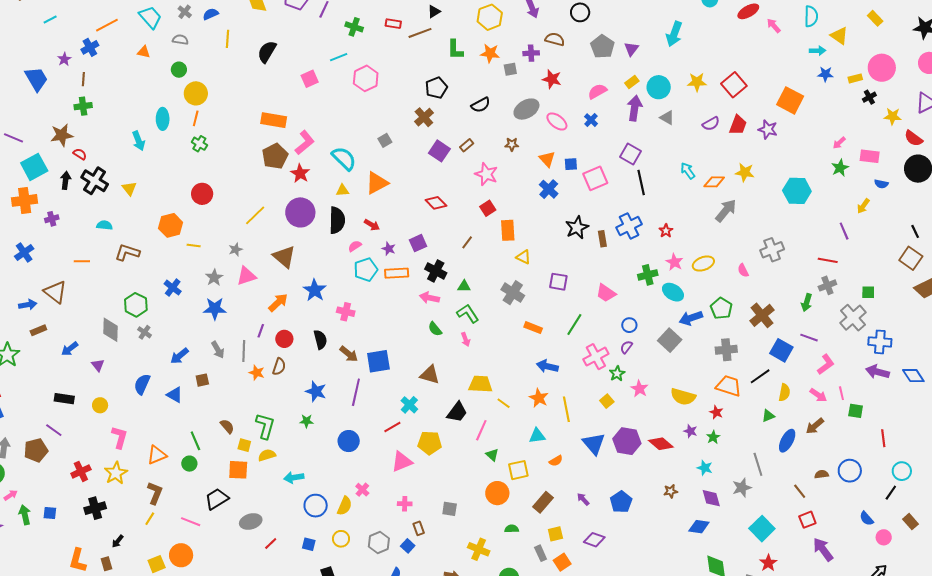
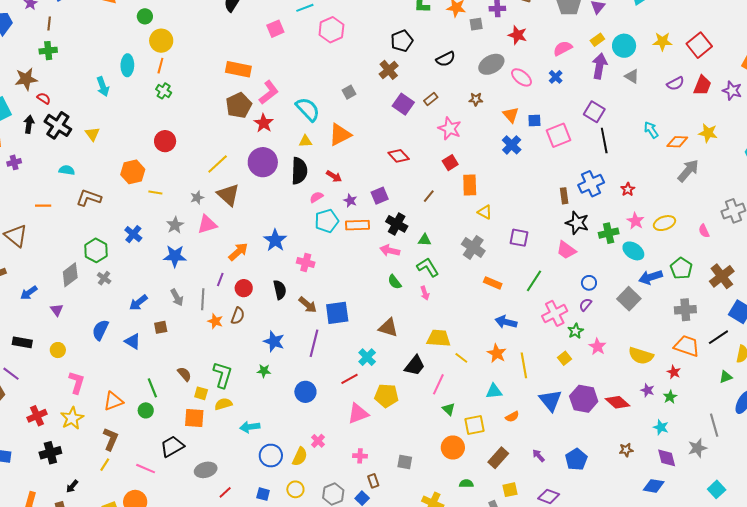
black star: (577, 228) -> (577, 223), moved, turned -30
brown triangle: (284, 257) -> (228, 195), moved
gray diamond: (111, 330) -> (70, 275), turned 50
cyan square: (762, 529) -> (717, 489), size x0.7

